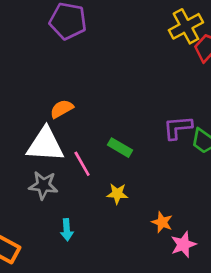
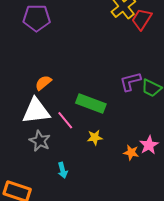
green rectangle: (120, 148) -> (91, 104), size x1.6
gray star: (43, 185) -> (40, 141), turned 30
pink star: (183, 245) -> (149, 145), moved

